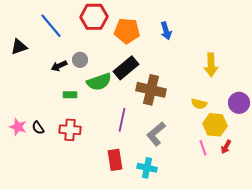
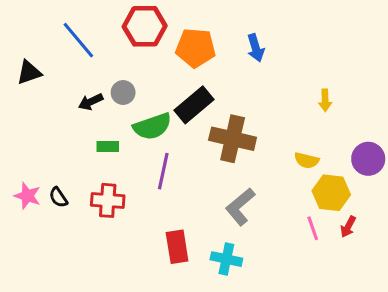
yellow arrow: (211, 65) -> (325, 100), size x0.6
purple line: (122, 120) -> (163, 171), moved

